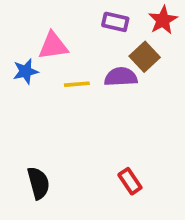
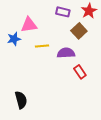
purple semicircle: (121, 77) -> (66, 53), moved
red rectangle: (130, 181) -> (80, 72), moved

